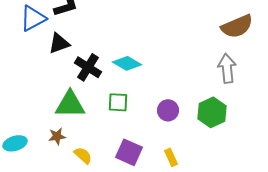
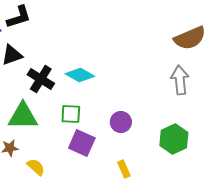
green hexagon: (212, 112) -> (174, 139), moved
purple square: (129, 152) -> (82, 143), moved

